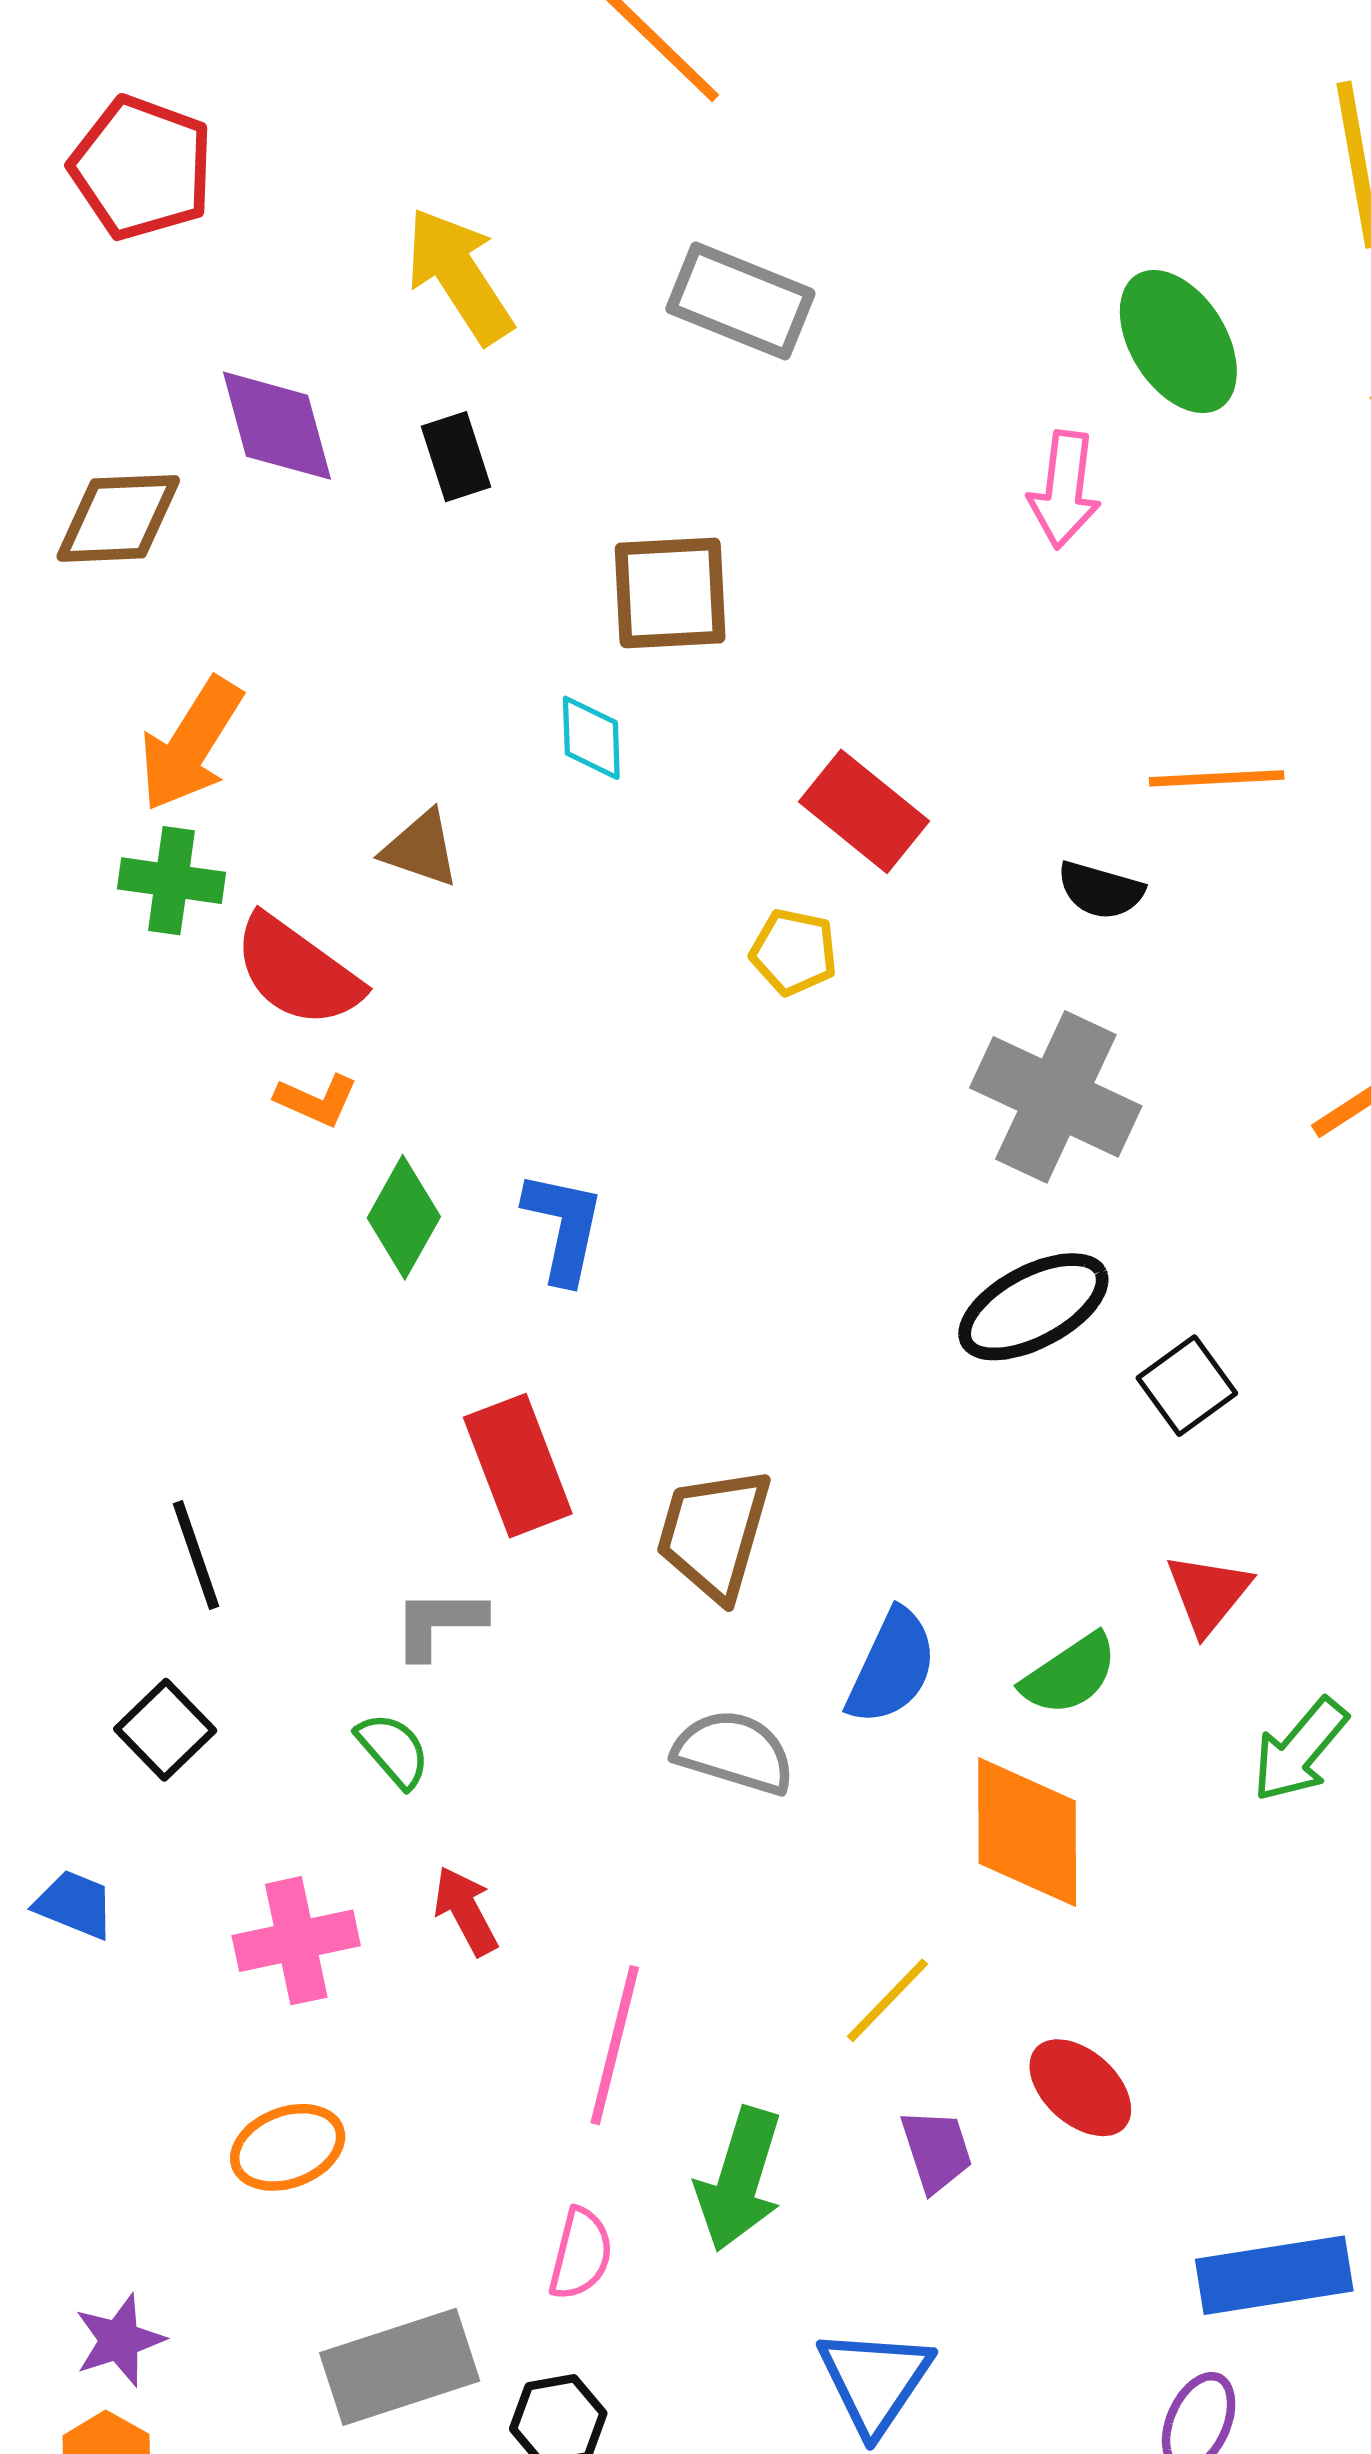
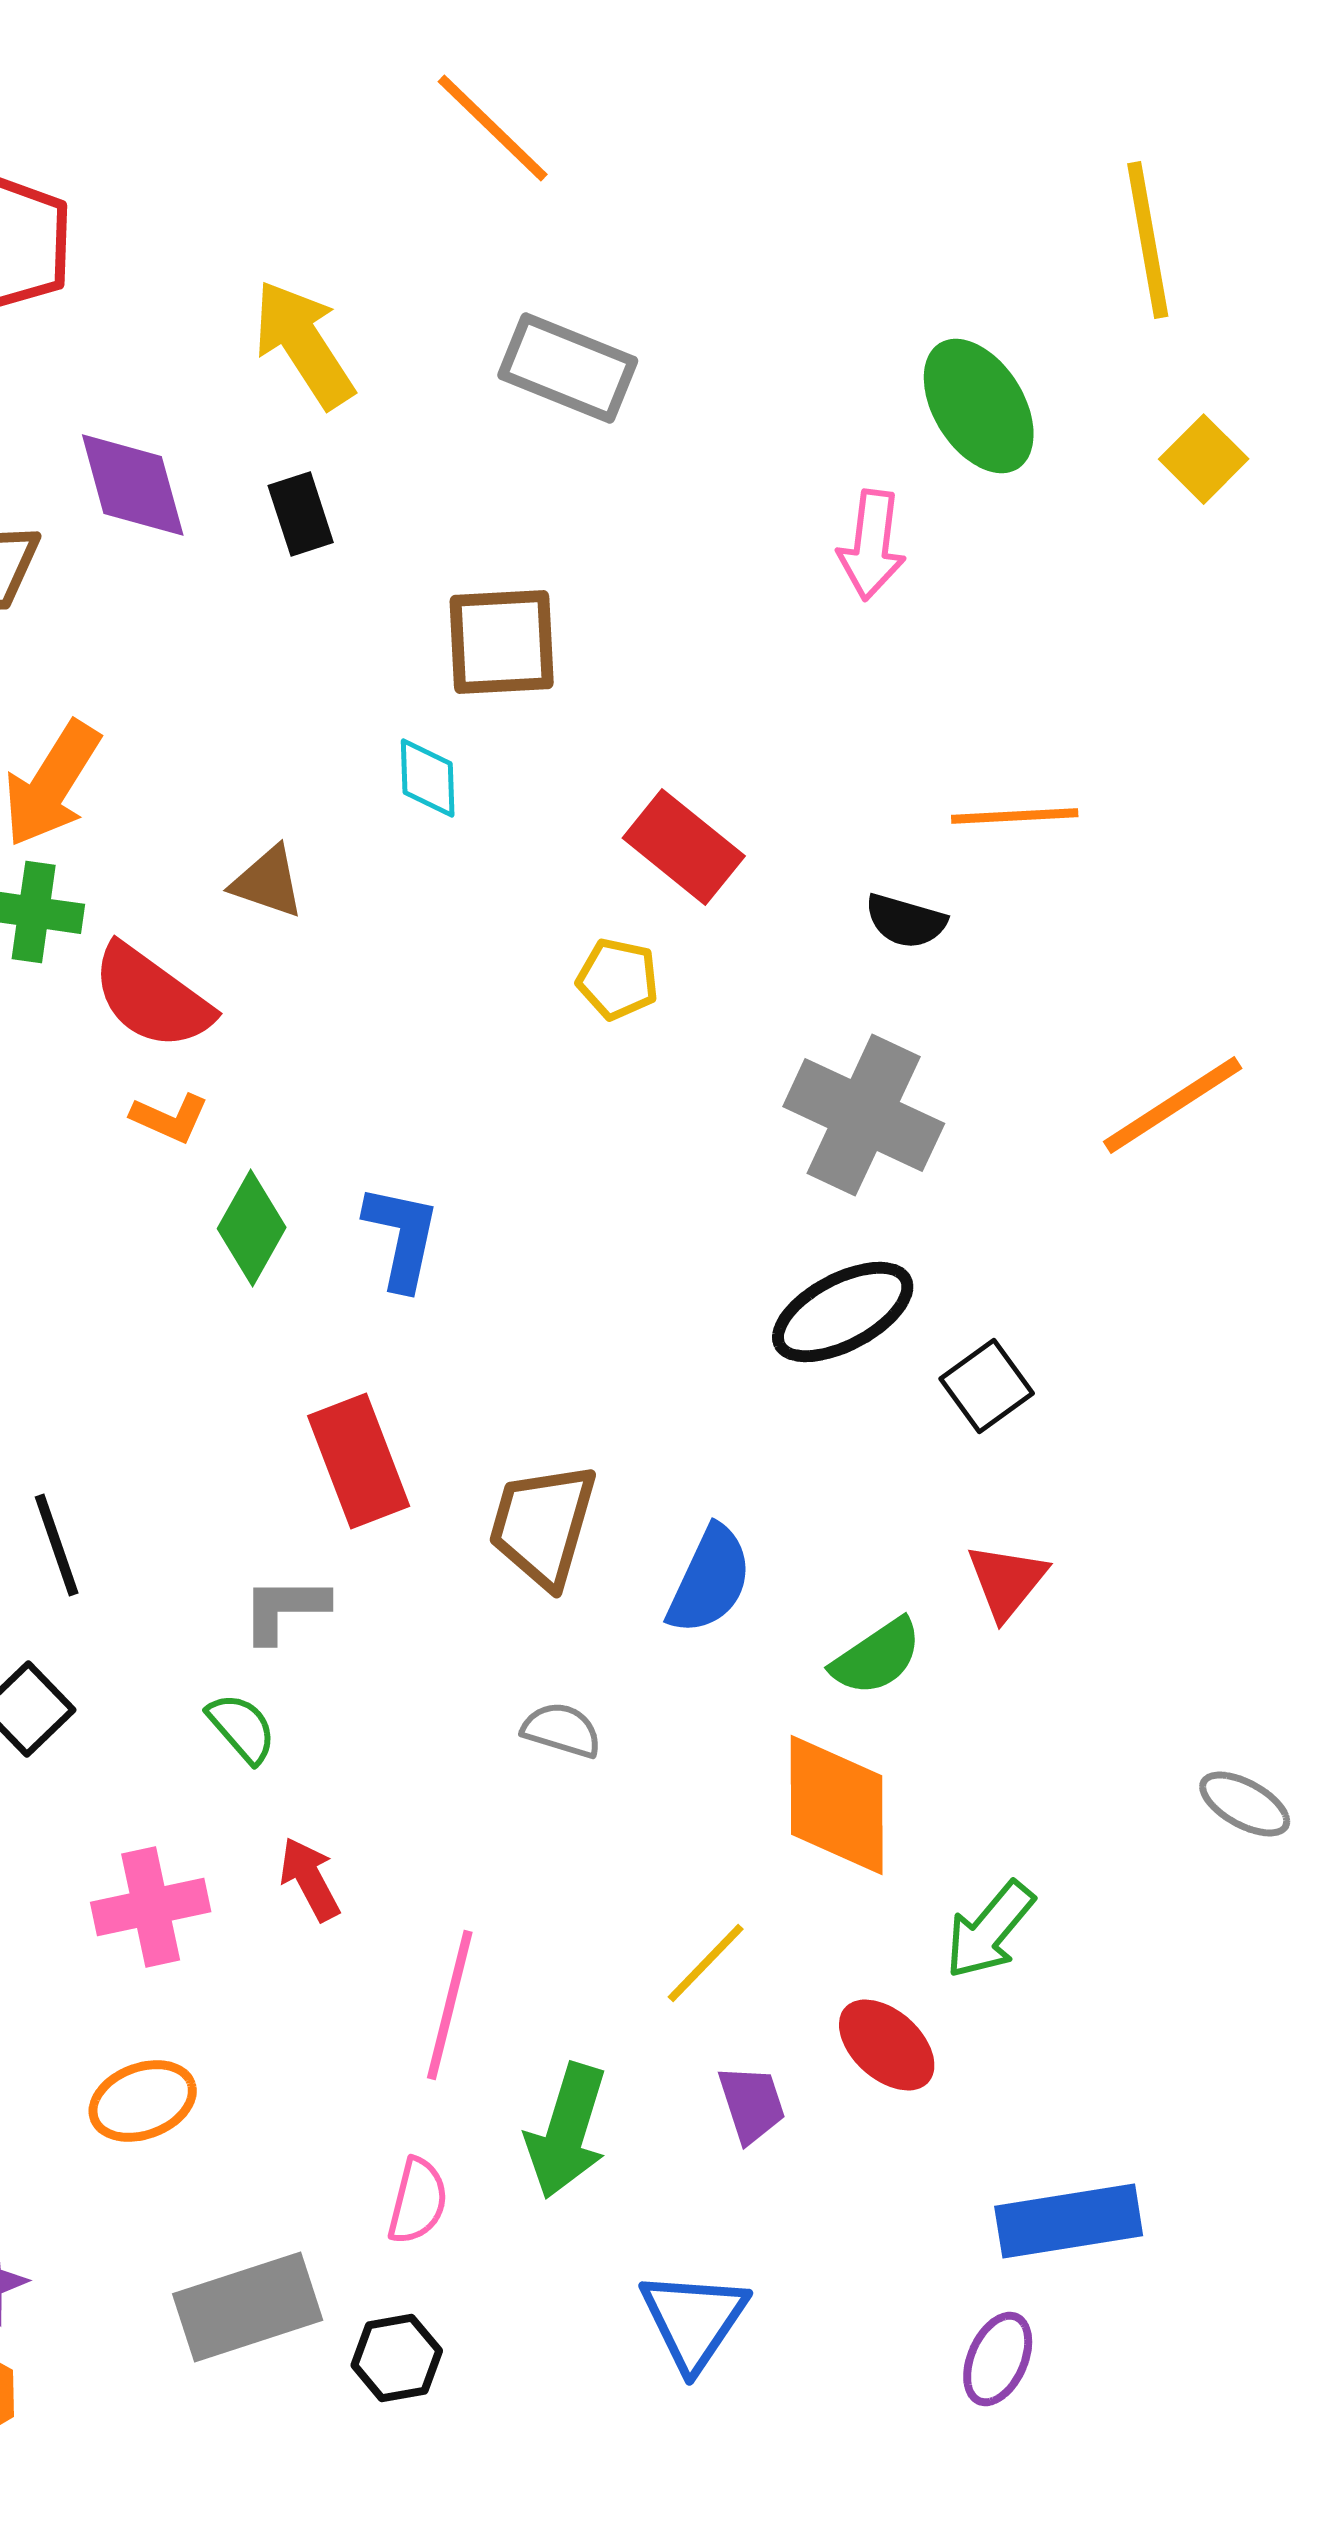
blue semicircle: (892, 1667) -> (710, 1580), moved
green arrow: (1300, 1750) -> (990, 1930), moved
gray semicircle: (734, 1752) -> (562, 1730), size x0.7

